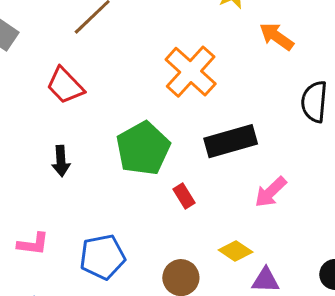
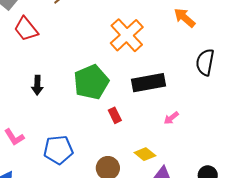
red trapezoid: (65, 85) -> (26, 29), moved
pink arrow: (271, 192) -> (171, 118), size x0.7
pink L-shape: (33, 244) -> (14, 137), turned 45

